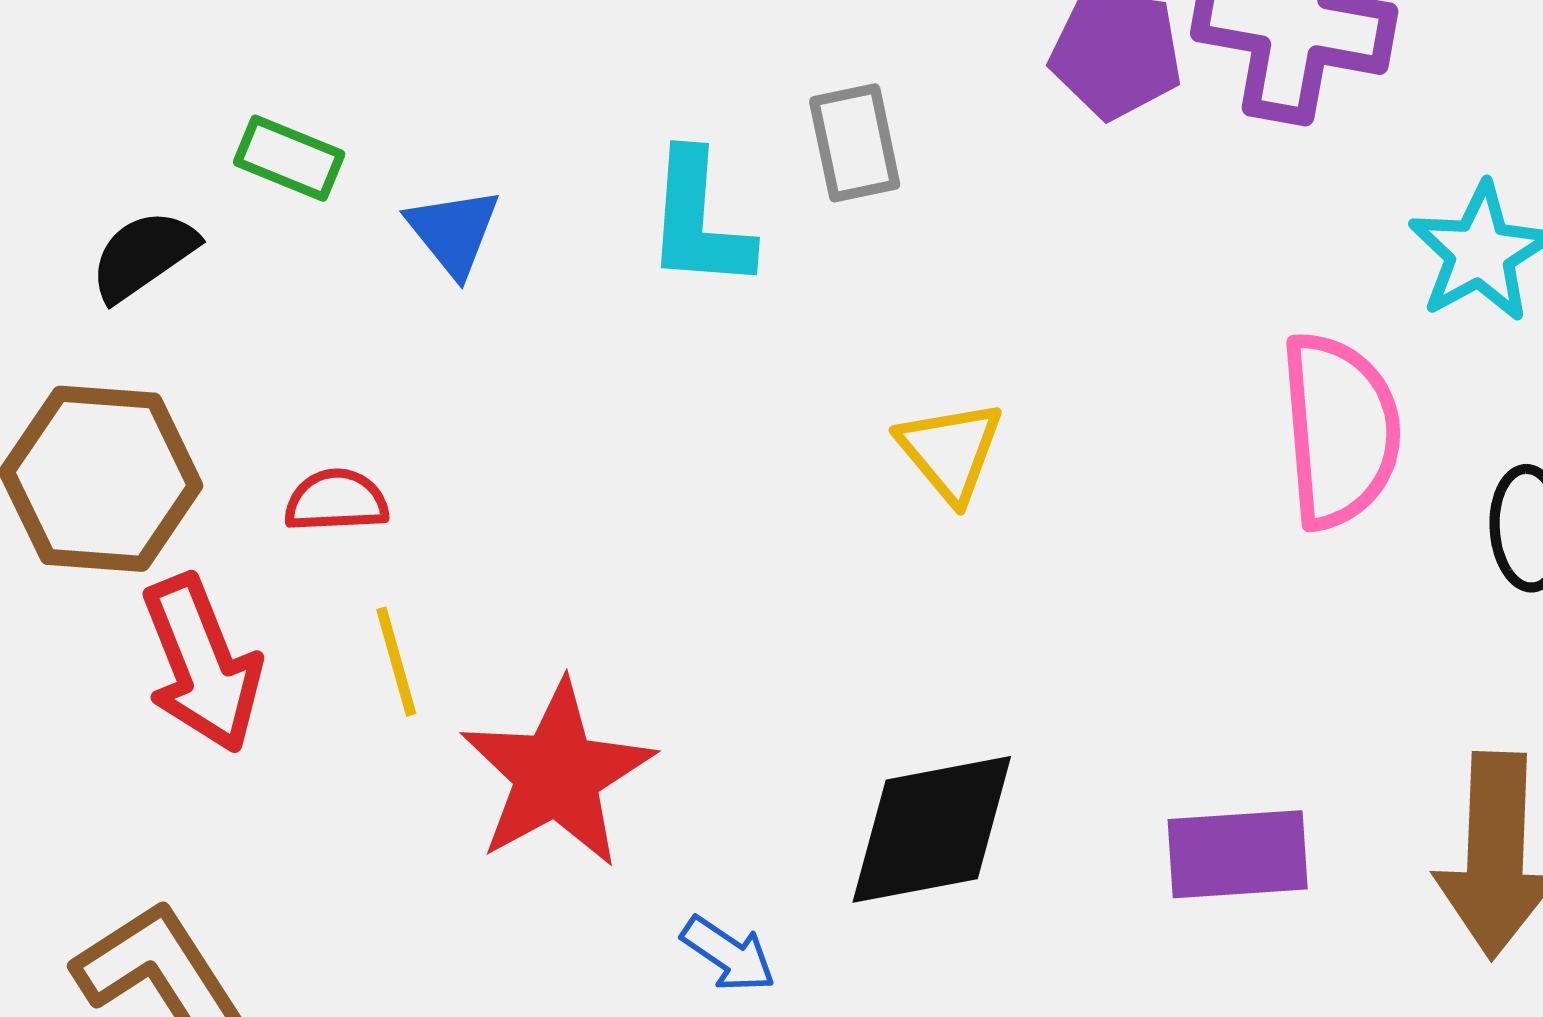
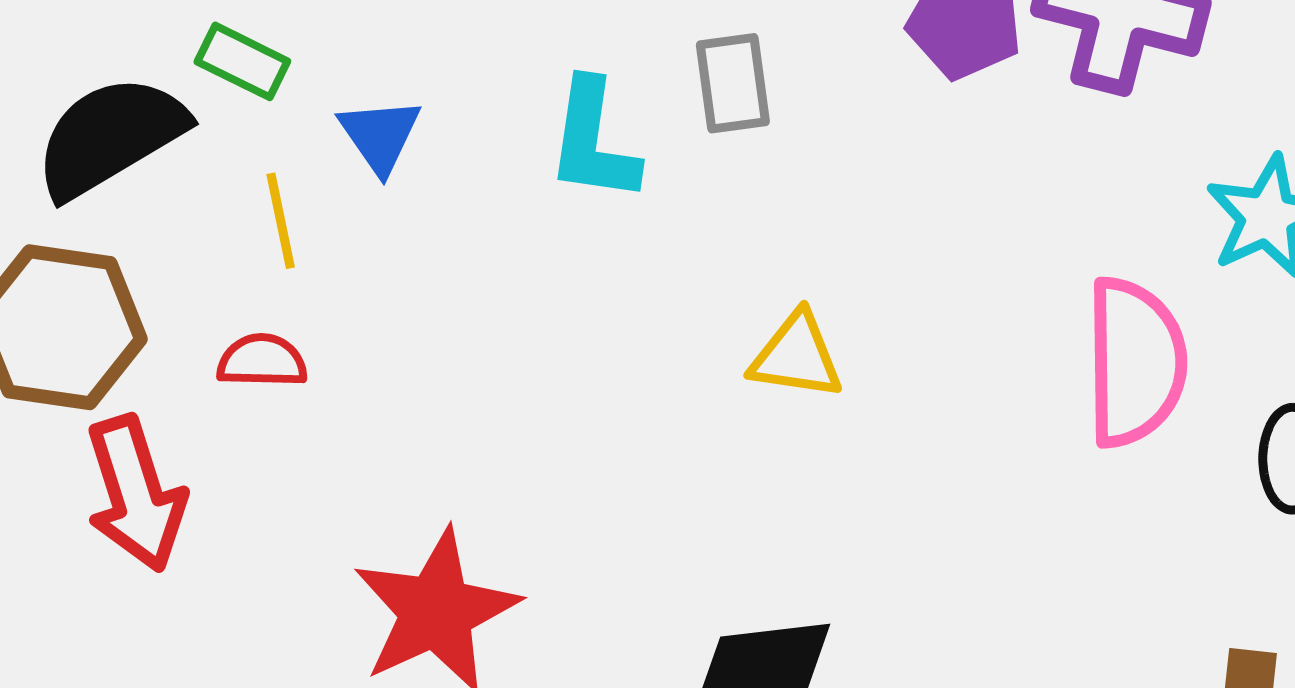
black semicircle: (143, 255) -> (110, 137), size x1.6
yellow triangle: (950, 451) -> (796, 356), turned -46
yellow line: (396, 662) -> (281, 221), moved

